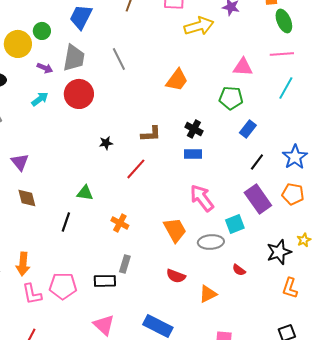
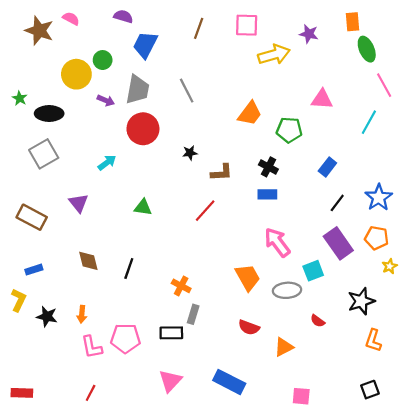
pink line: (282, 54) -> (384, 85), moved, turned 65
green pentagon: (231, 98) -> (289, 130), moved
cyan arrow: (40, 99) -> (107, 163), moved
black star: (106, 143) -> (190, 153), moved
green triangle: (85, 193) -> (143, 207), moved
brown diamond: (27, 198) -> (88, 261), moved
orange cross: (120, 223) -> (181, 286), moved
yellow star: (304, 240) -> (390, 266), moved
orange arrow: (23, 264) -> (82, 314), size x0.7
pink triangle: (104, 325) -> (170, 381), turned 30

